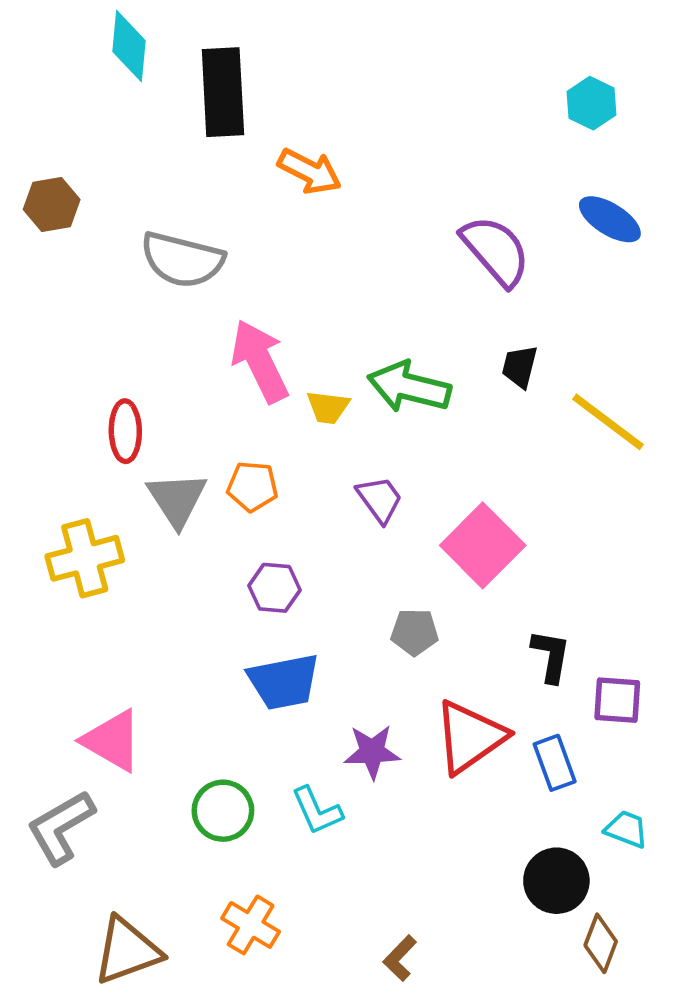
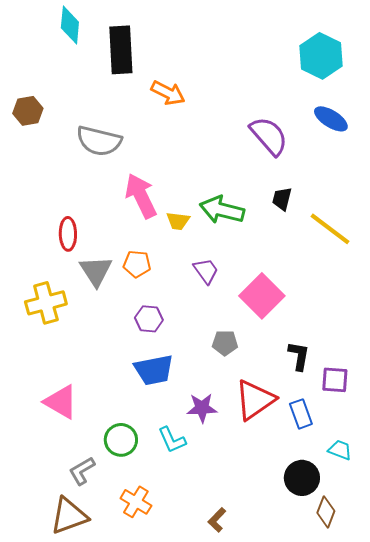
cyan hexagon: (591, 103) -> (321, 56), size x1.6
gray L-shape: (61, 827) -> (82, 471), moved, size x0.7

